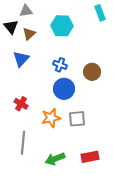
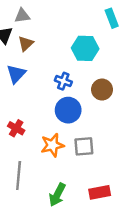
cyan hexagon: (62, 26) -> (85, 48), moved
green arrow: (55, 159) -> (57, 195), turned -42

